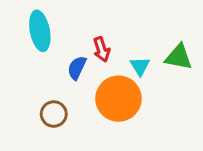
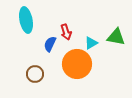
cyan triangle: (140, 66) -> (91, 43), turned 32

